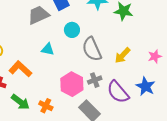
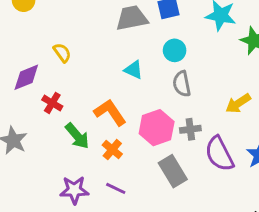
gray semicircle: (92, 49) -> (182, 84), moved, size x0.7
orange L-shape: (20, 69) -> (110, 112), moved

